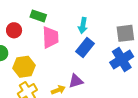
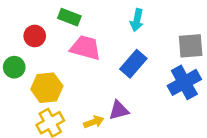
cyan arrow: (83, 26) -> (137, 20), moved
pink trapezoid: (50, 37) -> (85, 48), turned -75

